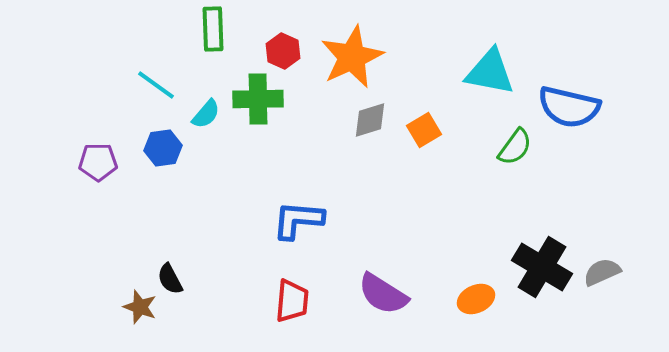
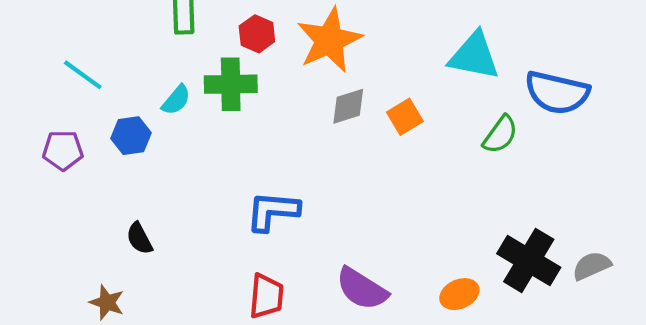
cyan line: (156, 85) -> (83, 75), moved
black semicircle: (170, 279) -> (139, 238), moved

